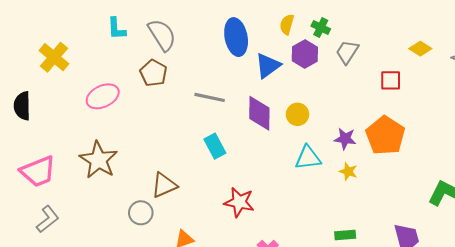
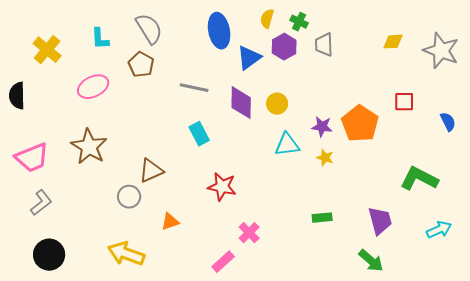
cyan L-shape: (116, 29) -> (100, 39), moved
yellow diamond: (420, 49) -> (393, 42), turned -35
gray trapezoid: (347, 52) -> (324, 45), turned -35
red square: (391, 80) -> (404, 102), moved

